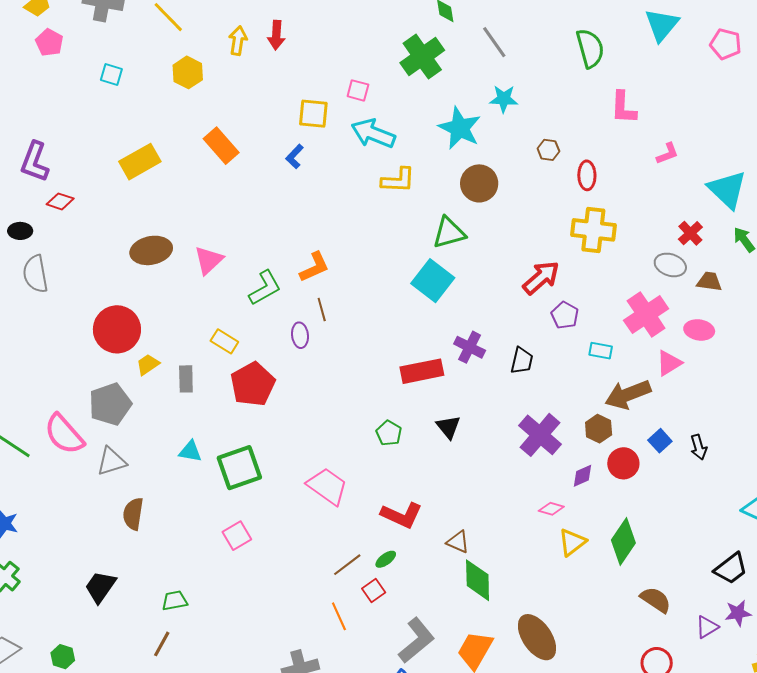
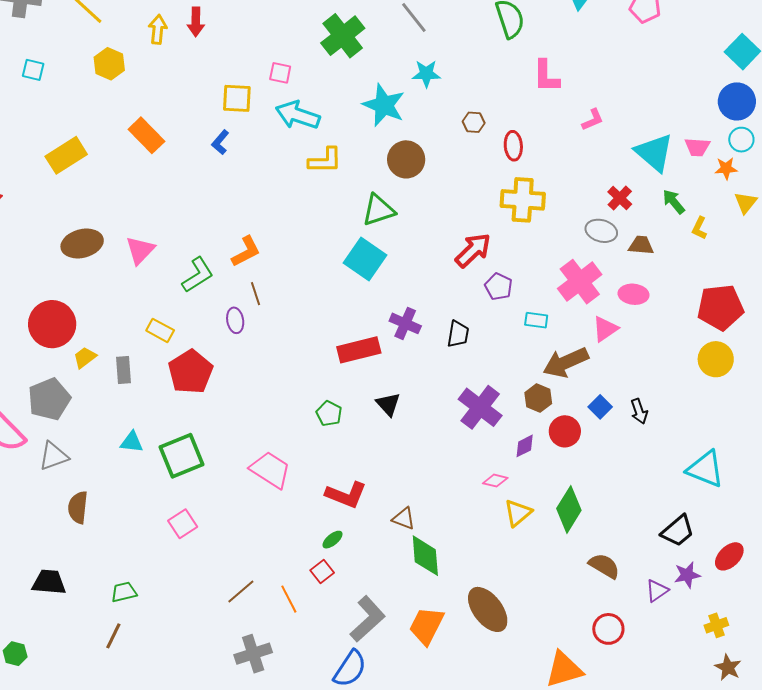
brown line: (347, 565) -> (241, 591), moved
black trapezoid: (100, 587) -> (49, 582), turned 63

